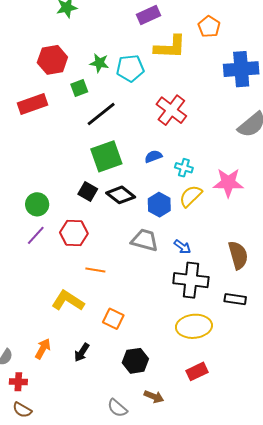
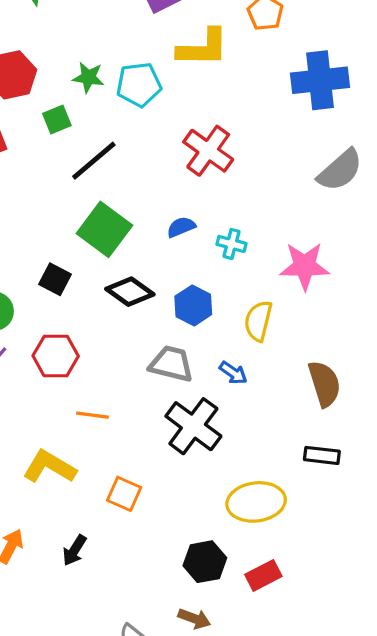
green square: (106, 156) -> (104, 229), turned -32
black square: (88, 192) -> (55, 279), moved
yellow semicircle: (191, 196) -> (258, 321), moved, turned -30
black cross: (191, 280) -> (193, 426), moved, turned 32
black hexagon: (135, 361) -> (205, 562), moved

